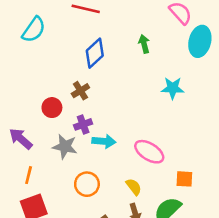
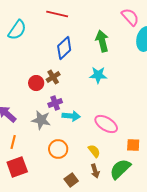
green arrow: (144, 44) -> (102, 41), size x1.5
cyan star: (173, 88) -> (98, 75), moved
red circle: (52, 108) -> (36, 83), moved

